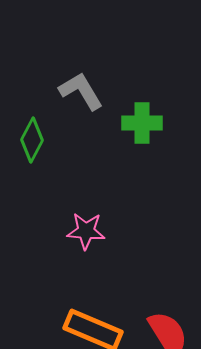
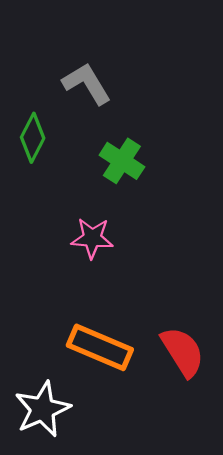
green cross: (142, 123) -> (122, 161), moved, turned 33

